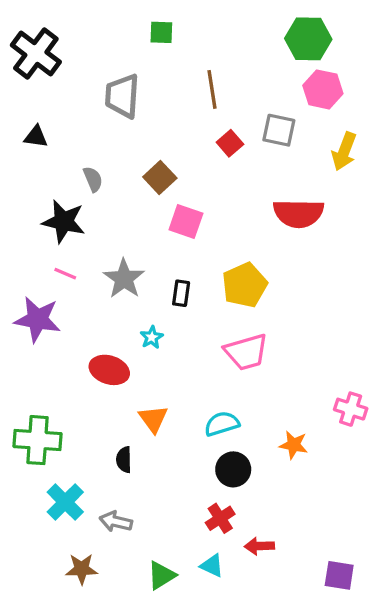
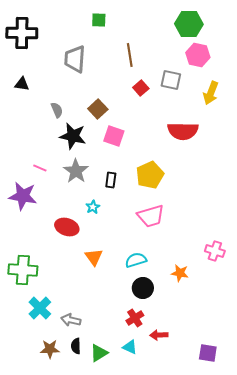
black cross: (36, 54) -> (22, 33), turned -36
black star: (64, 222) -> (73, 136), moved
black semicircle: (124, 460) -> (76, 346), moved

